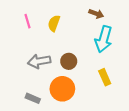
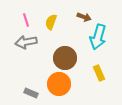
brown arrow: (96, 14) -> (84, 17), moved
gray arrow: (39, 61) -> (26, 42), moved
brown circle: (69, 61) -> (65, 58), size x1.5

